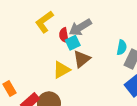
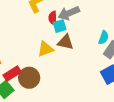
brown triangle: (82, 59) -> (65, 42), turned 42

